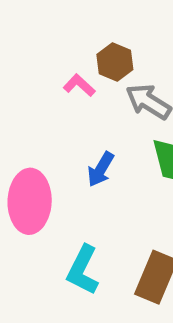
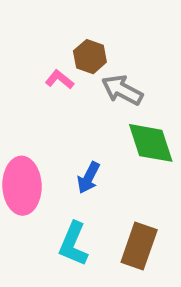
blue arrow: (101, 169) -> (89, 178), moved

